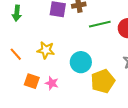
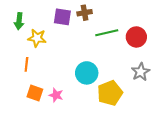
yellow star: (46, 50) -> (37, 38), moved
orange line: (16, 54) -> (26, 64), moved, turned 48

